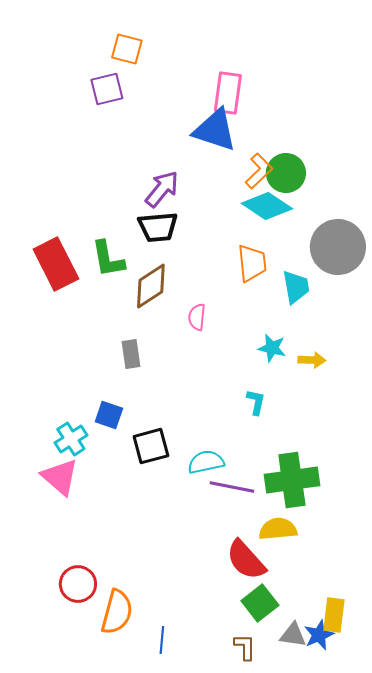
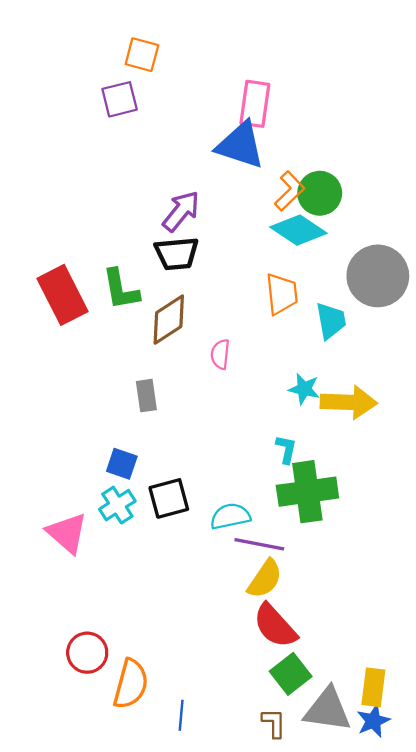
yellow arrow: (312, 360) -> (349, 402), size x1.8
cyan cross: (71, 439) -> (117, 505), moved
green cross: (292, 480) -> (307, 492), moved
yellow semicircle: (278, 529) -> (265, 579), moved, turned 129
gray triangle: (293, 635) -> (328, 710), size x1.6
blue star: (319, 635) -> (373, 721), moved

